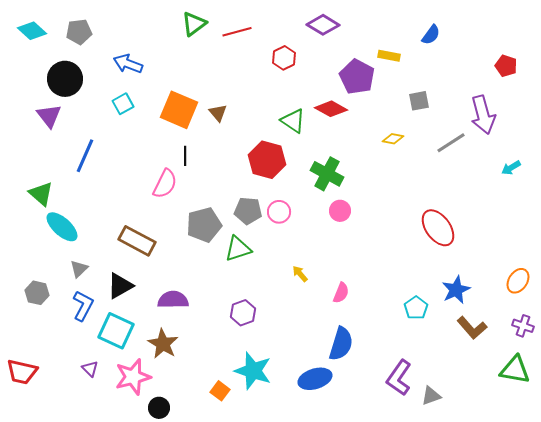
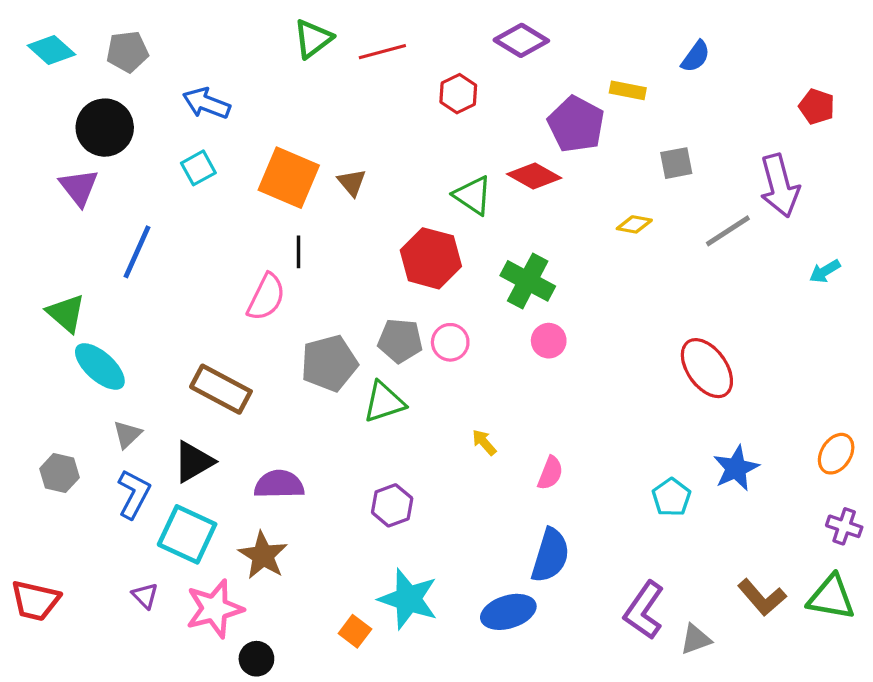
brown L-shape: (472, 328) -> (762, 597), moved

